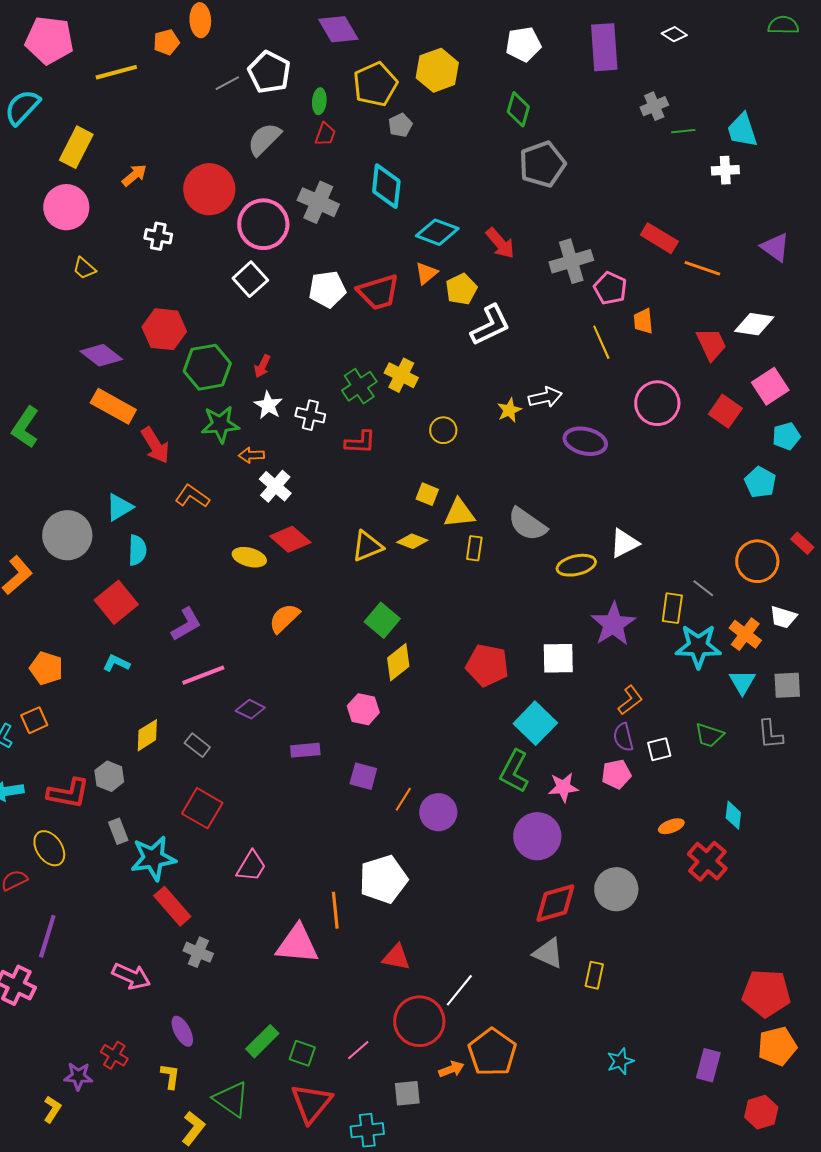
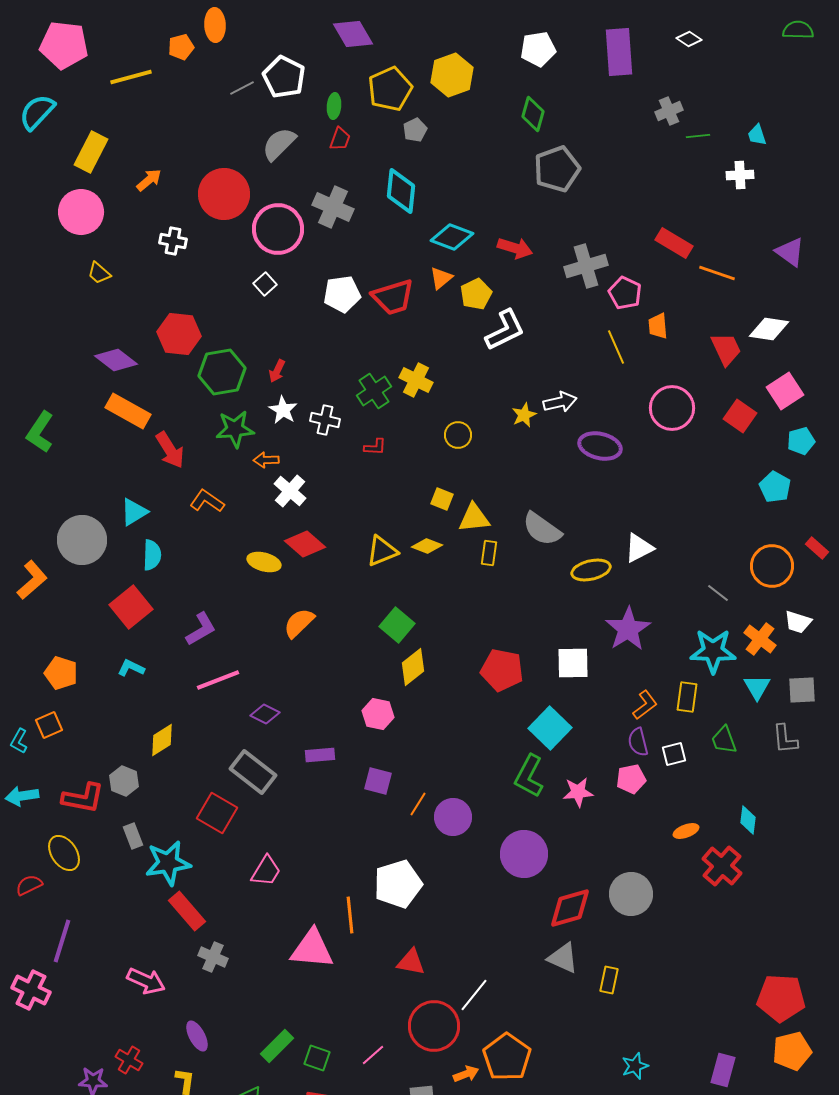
cyan trapezoid: (742, 130) -> (757, 135), size x0.6
red arrow: (500, 243) -> (515, 248), turned -32
white square: (250, 279) -> (265, 284), size x0.7
red L-shape: (360, 442) -> (375, 447), size x0.7
yellow rectangle: (672, 608) -> (687, 697), moved
green trapezoid: (709, 735) -> (724, 740), turned 52
gray rectangle: (197, 745) -> (253, 772), moved, size x1.8
purple circle: (537, 836) -> (524, 854), moved

